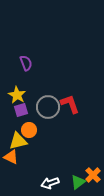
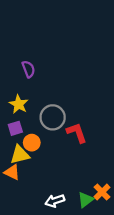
red L-shape: (70, 104) -> (77, 133), moved
purple square: (21, 110) -> (15, 128), moved

